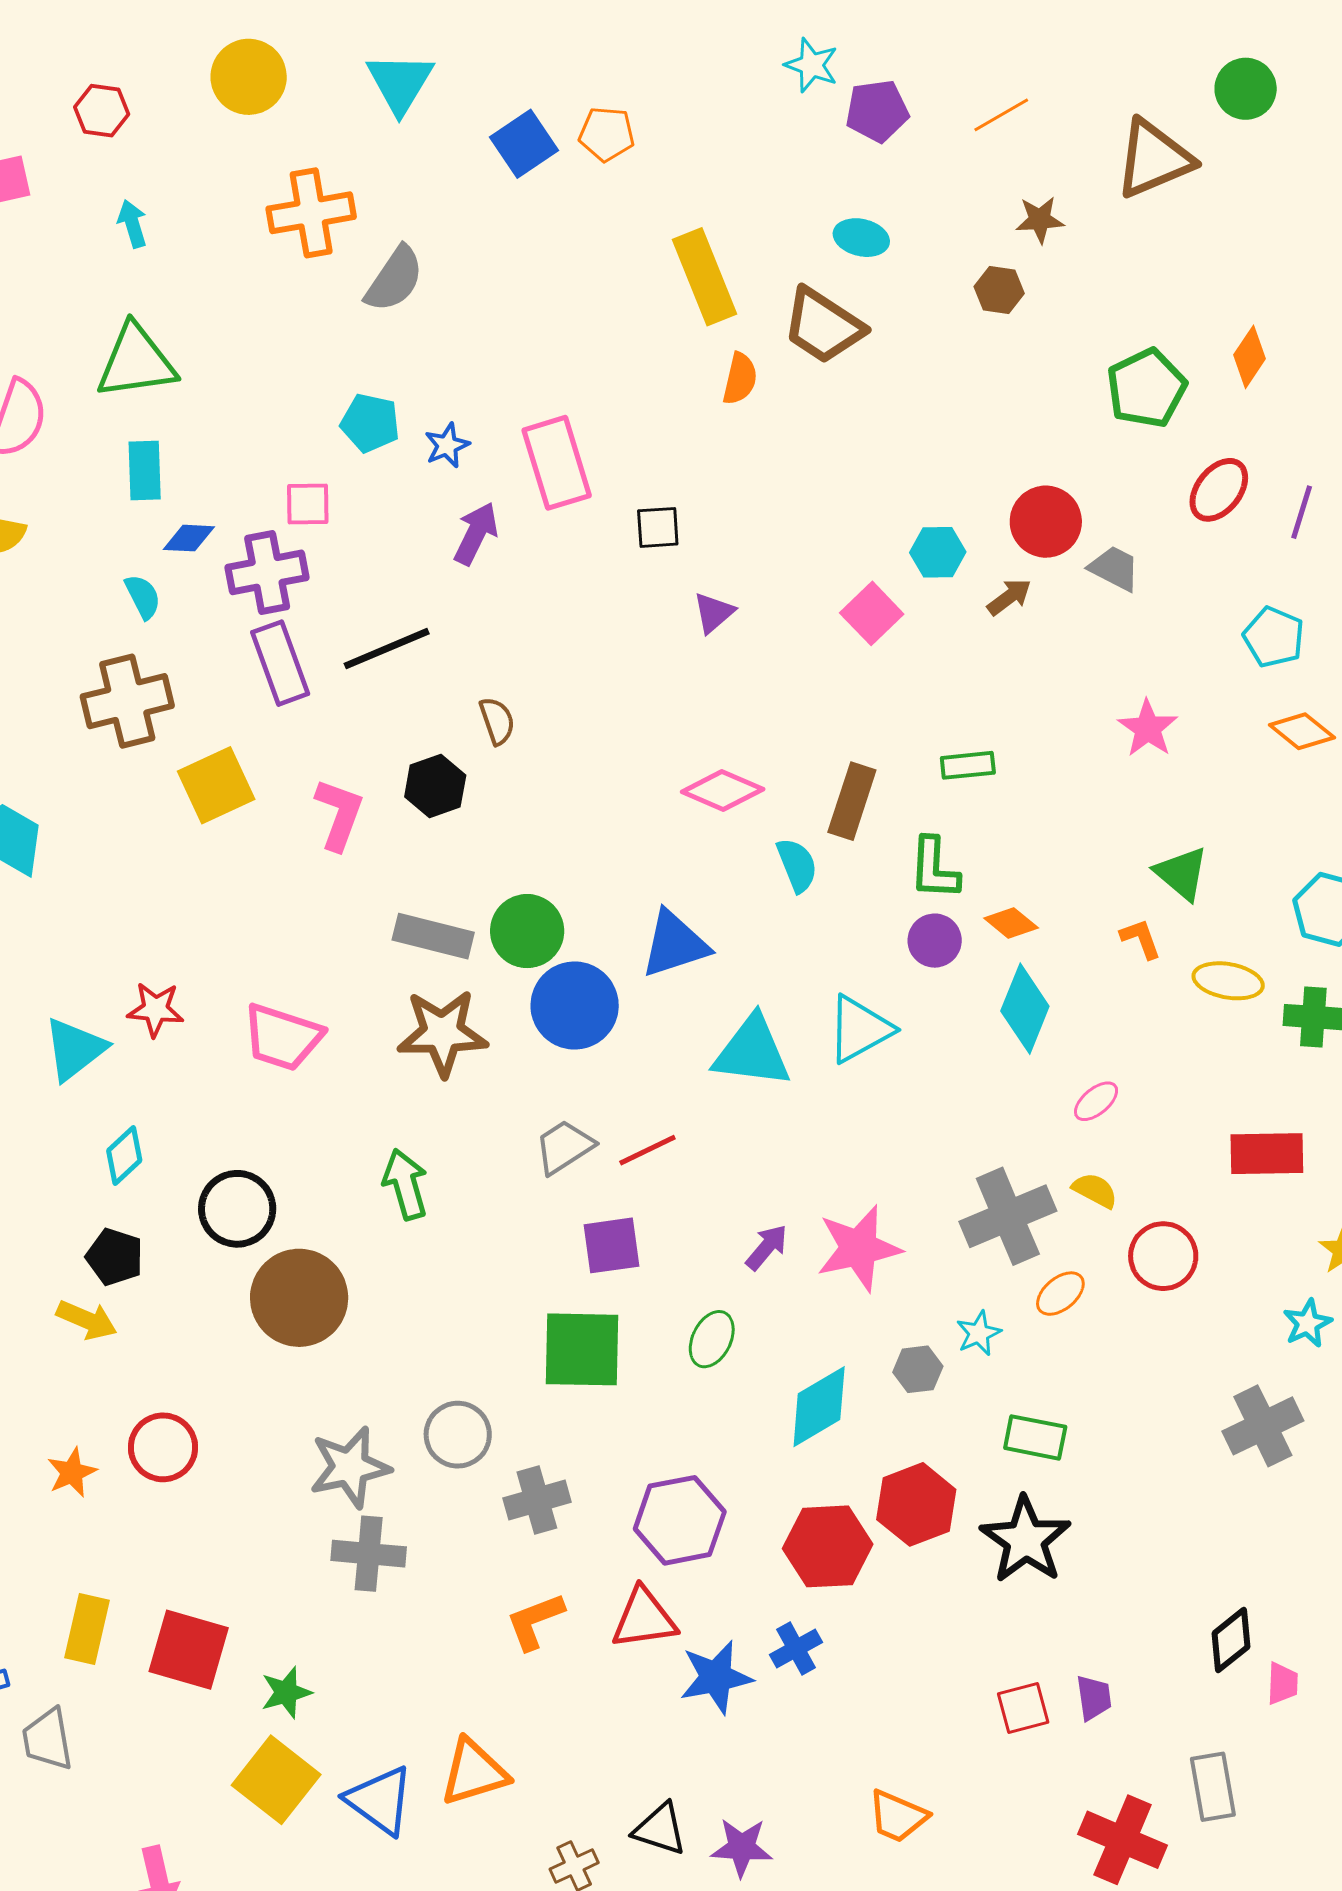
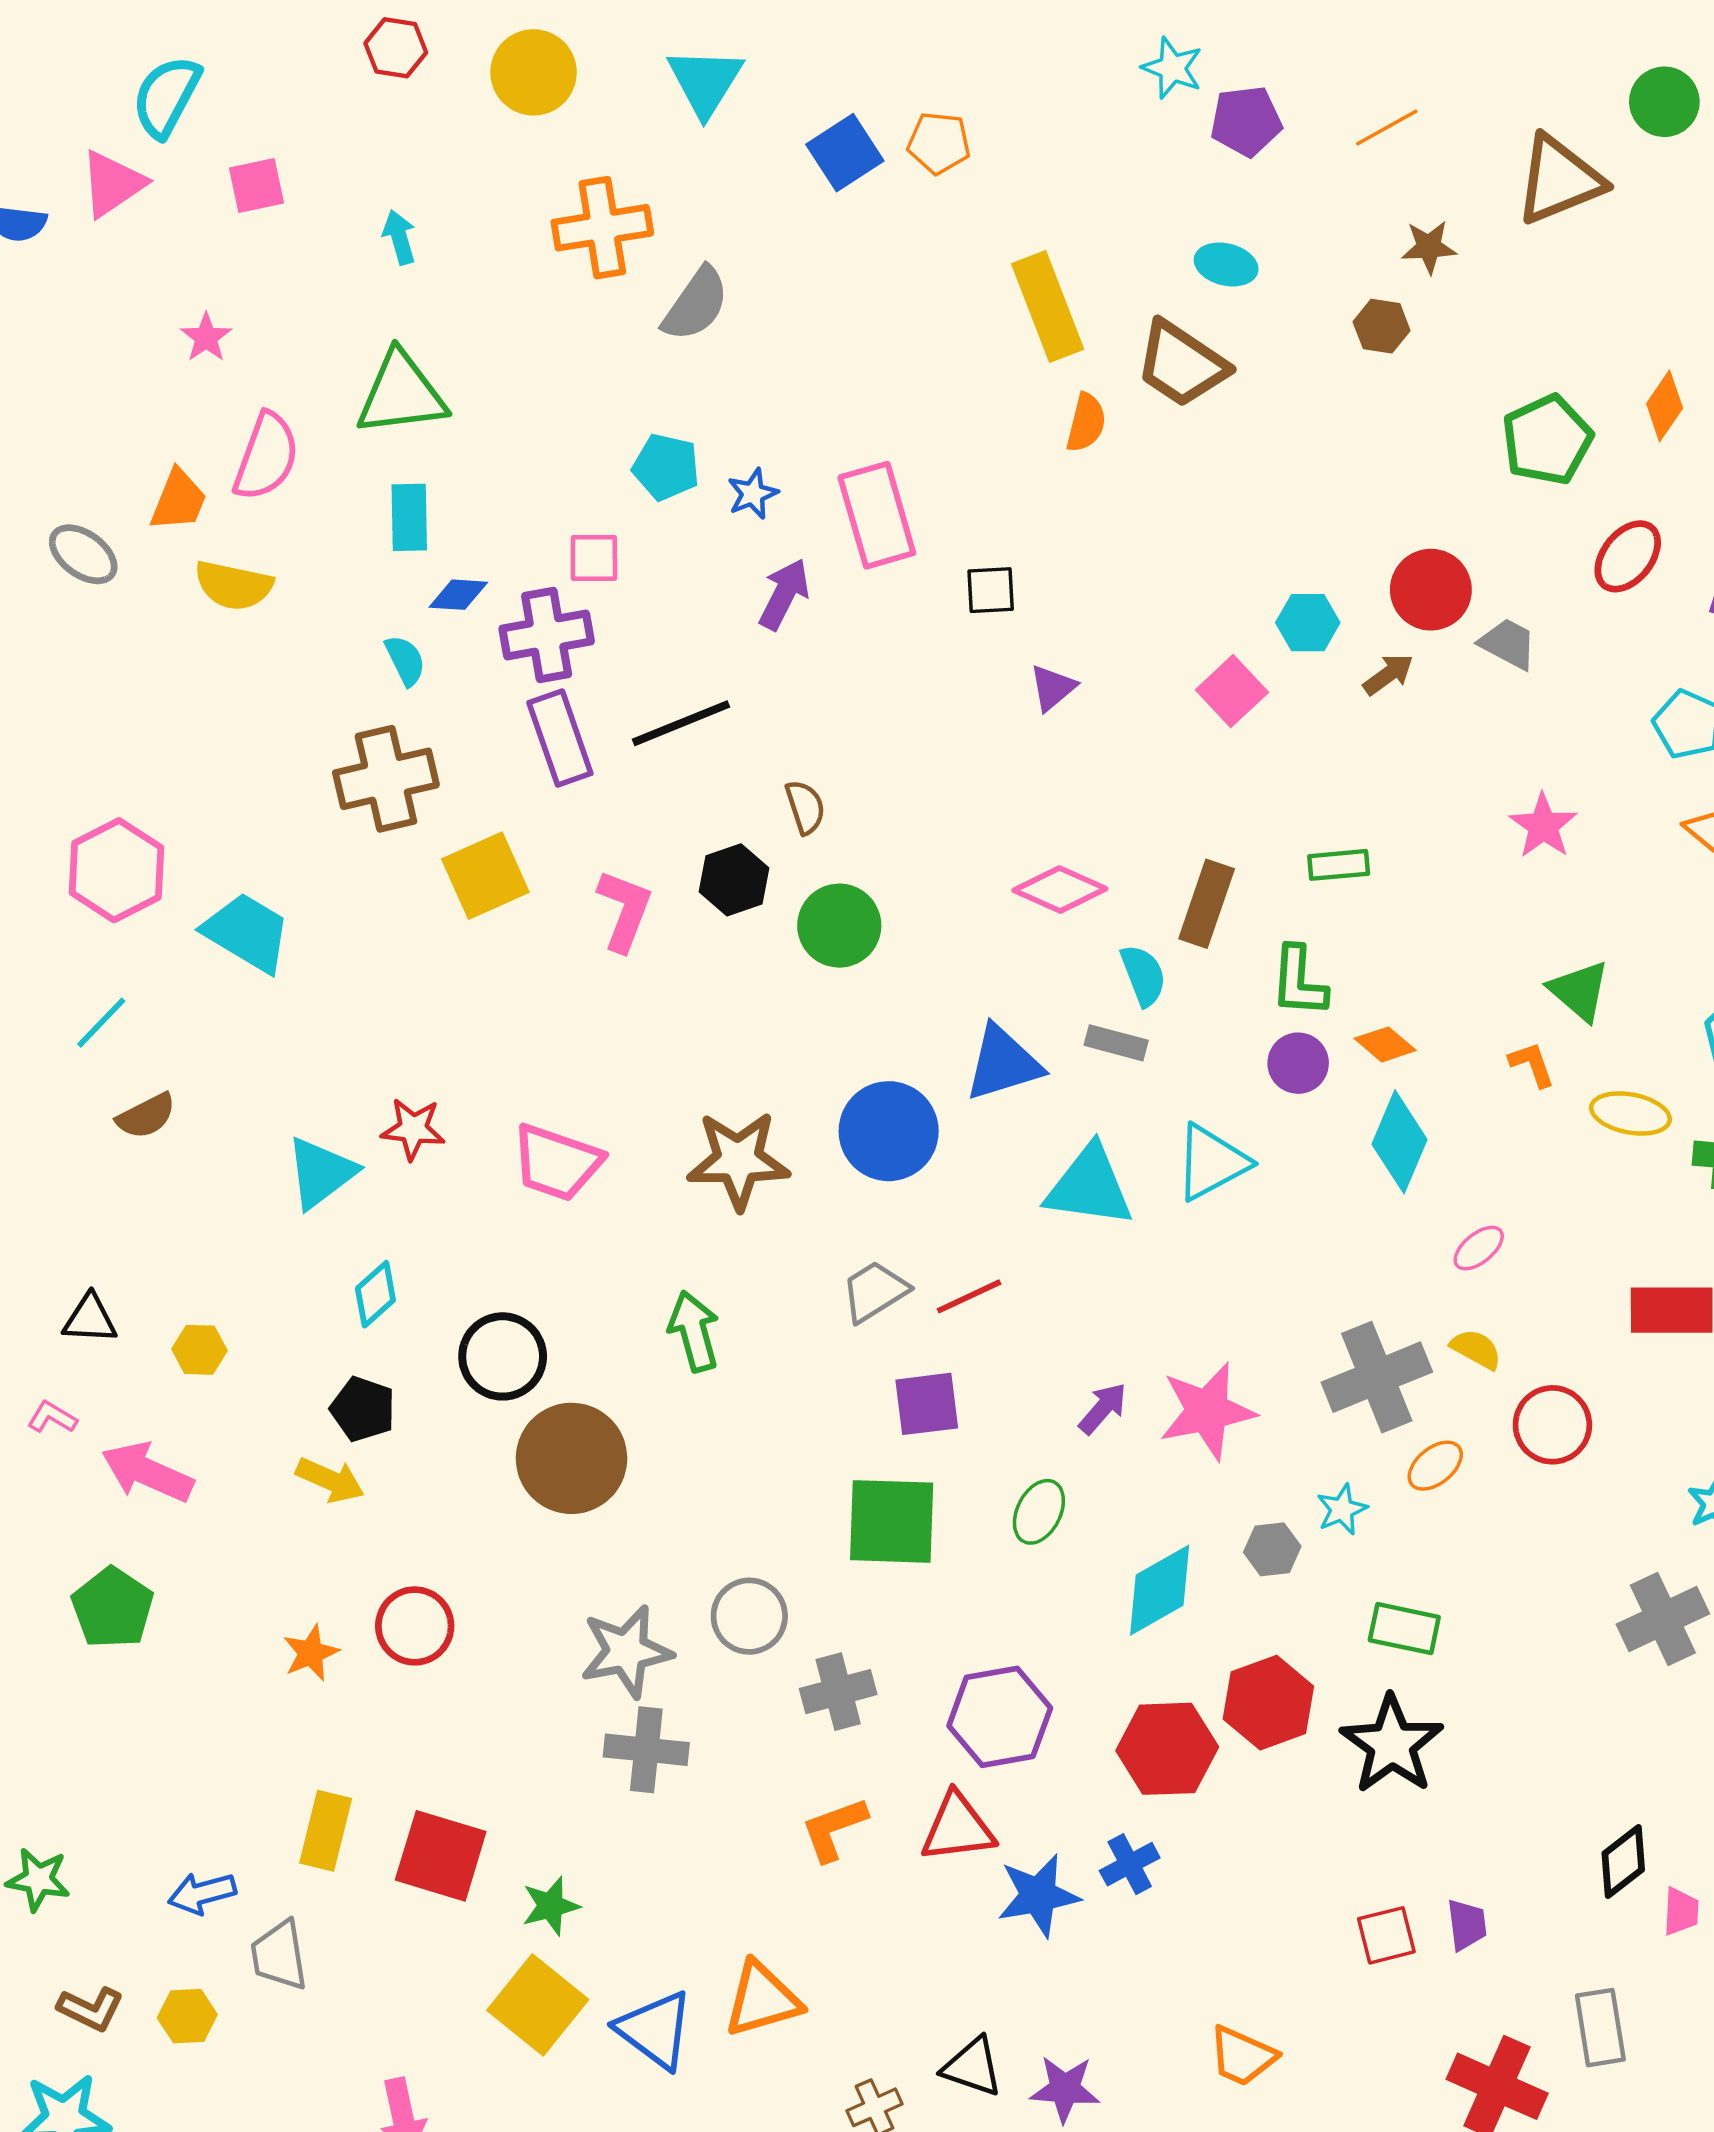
red hexagon: (102, 111) -> (396, 48), moved
green circle: (527, 931) -> (839, 926), moved
gray rectangle: (433, 936) -> (1116, 1043), moved, size x0.7

